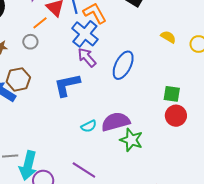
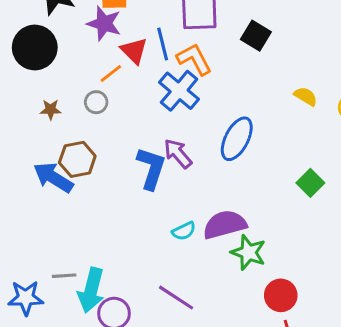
purple arrow: (87, 57) -> (178, 154), moved
blue L-shape: (67, 85) -> (151, 168), turned 120
green square: (172, 94) -> (310, 183), turned 36
red circle: (176, 116) -> (281, 295), moved

